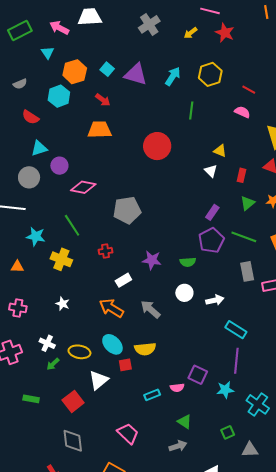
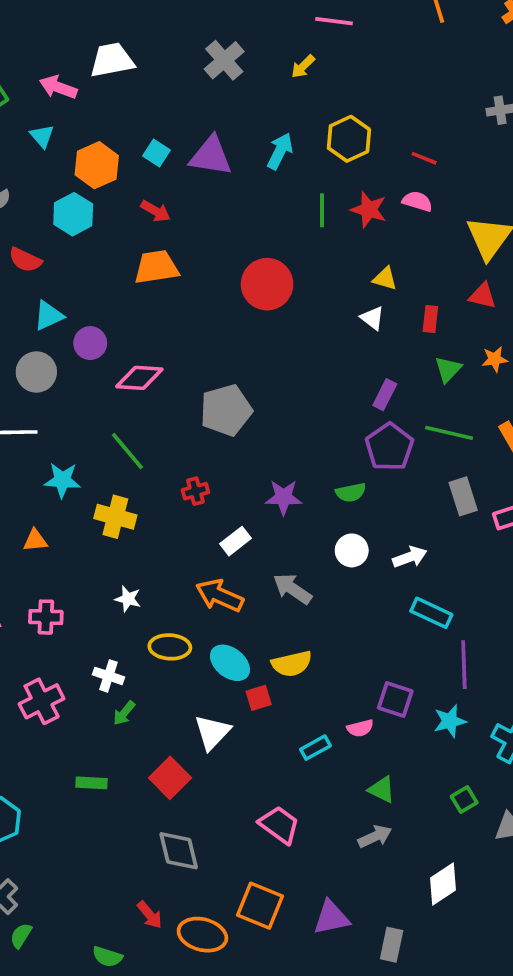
red star: (225, 33) -> (369, 210), moved
cyan rectangle: (236, 330) -> (431, 613), moved
yellow ellipse: (79, 352) -> (170, 647), moved

